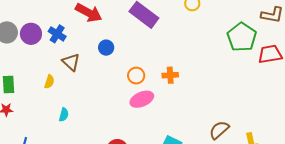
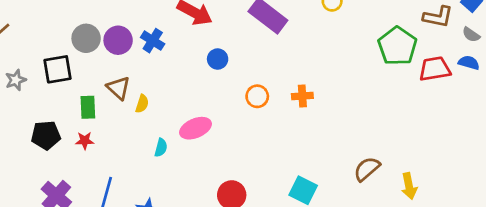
brown triangle: (71, 62) -> (118, 88), moved
pink ellipse: (142, 99) -> (195, 128), moved

